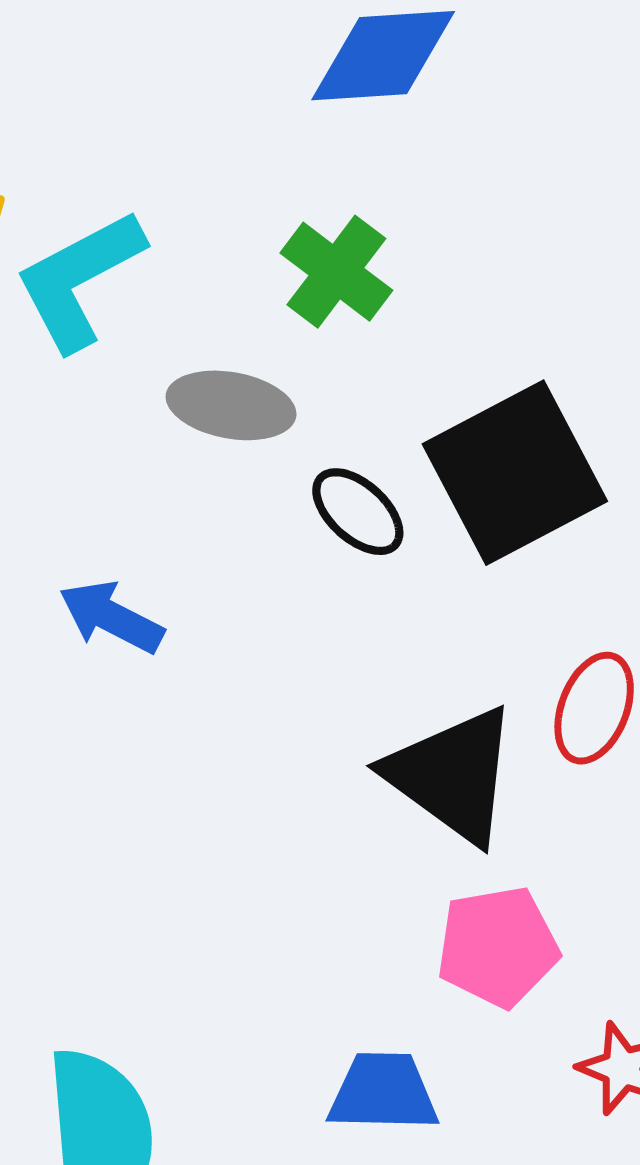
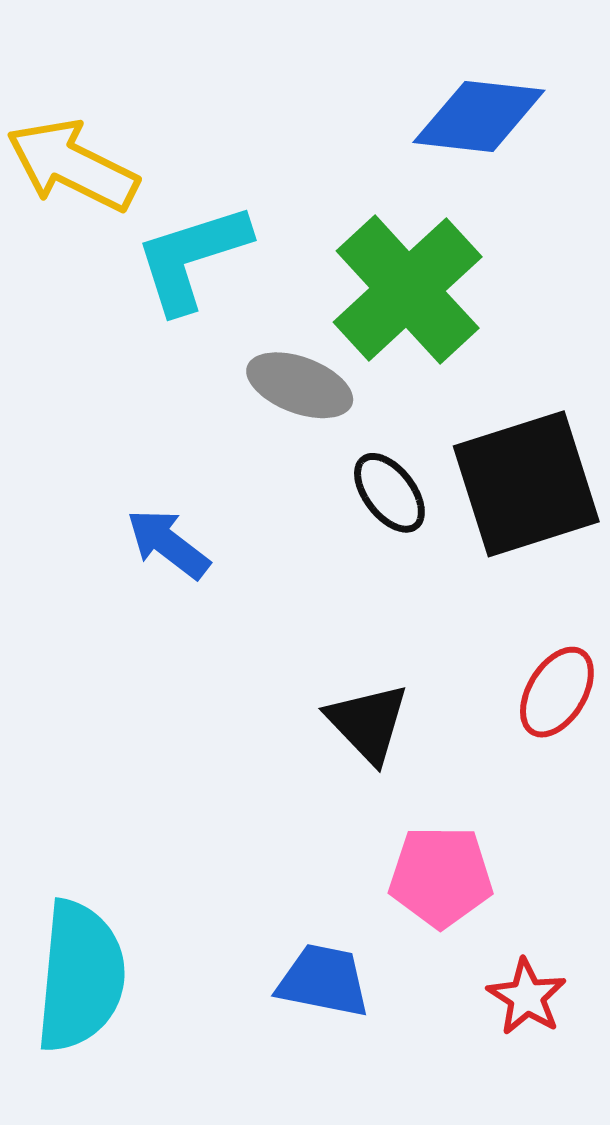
green cross: (336, 272) -> (408, 290), size x1.6
black triangle: (452, 775) -> (368, 723), moved, size x0.7

